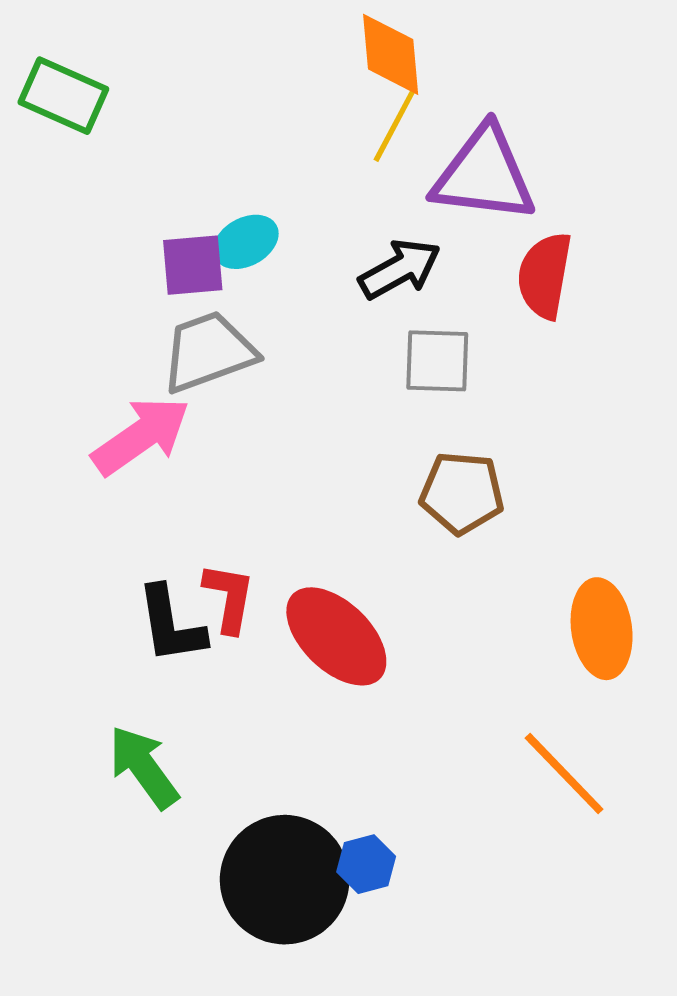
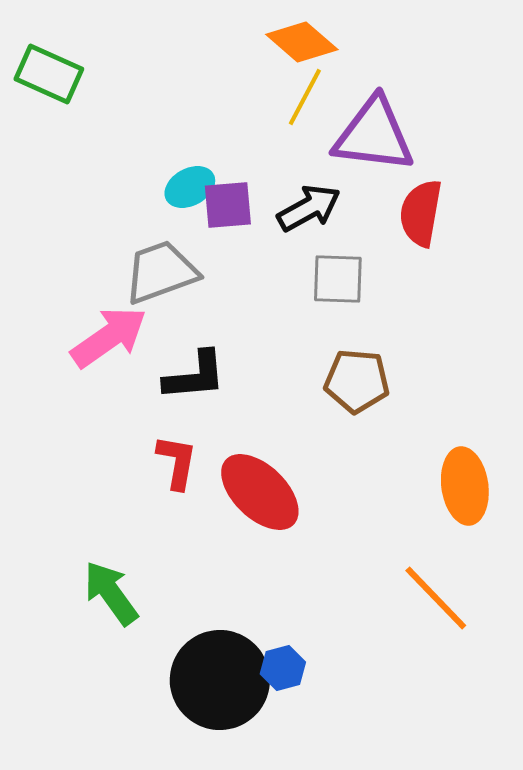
orange diamond: (391, 54) -> (302, 42), turned -44
purple square: (193, 265) -> (228, 205), moved
black L-shape: (171, 625) -> (195, 376), moved, turned -86

